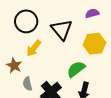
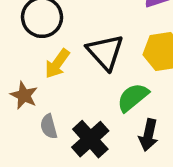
black triangle: (62, 30) -> (105, 52), moved

